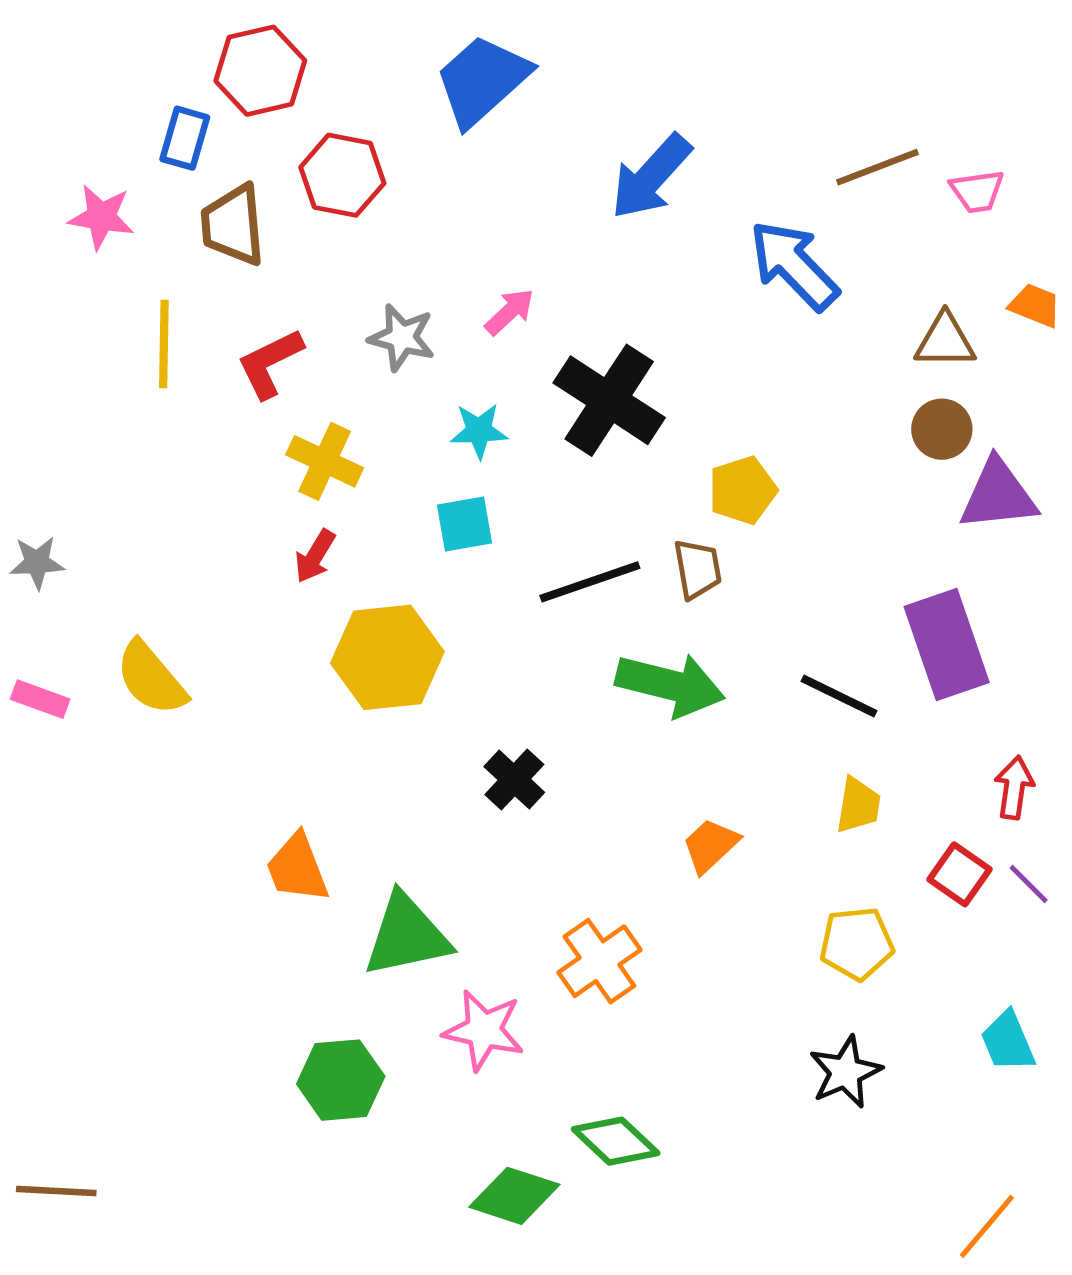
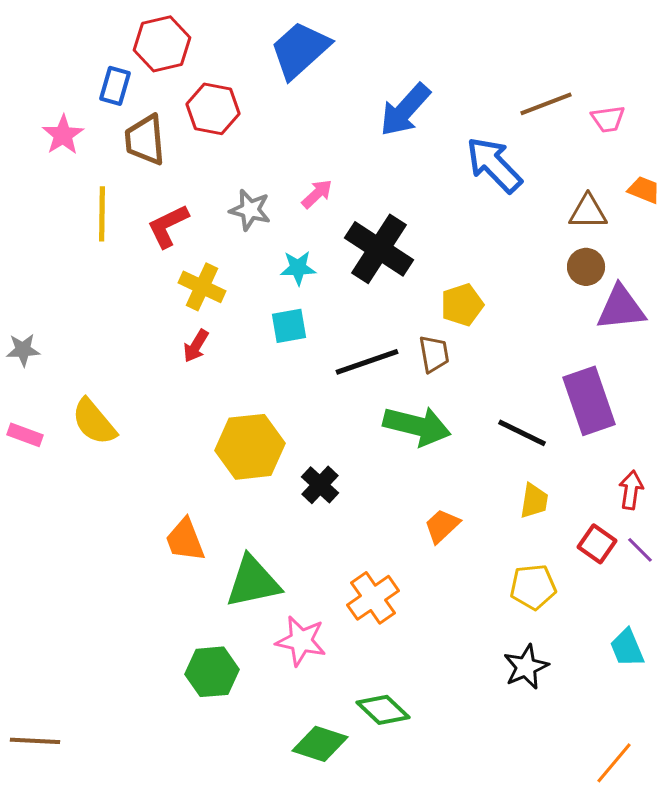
pink star: (101, 217) -> (63, 135), turned 30
yellow hexagon: (387, 657) -> (250, 447), moved

